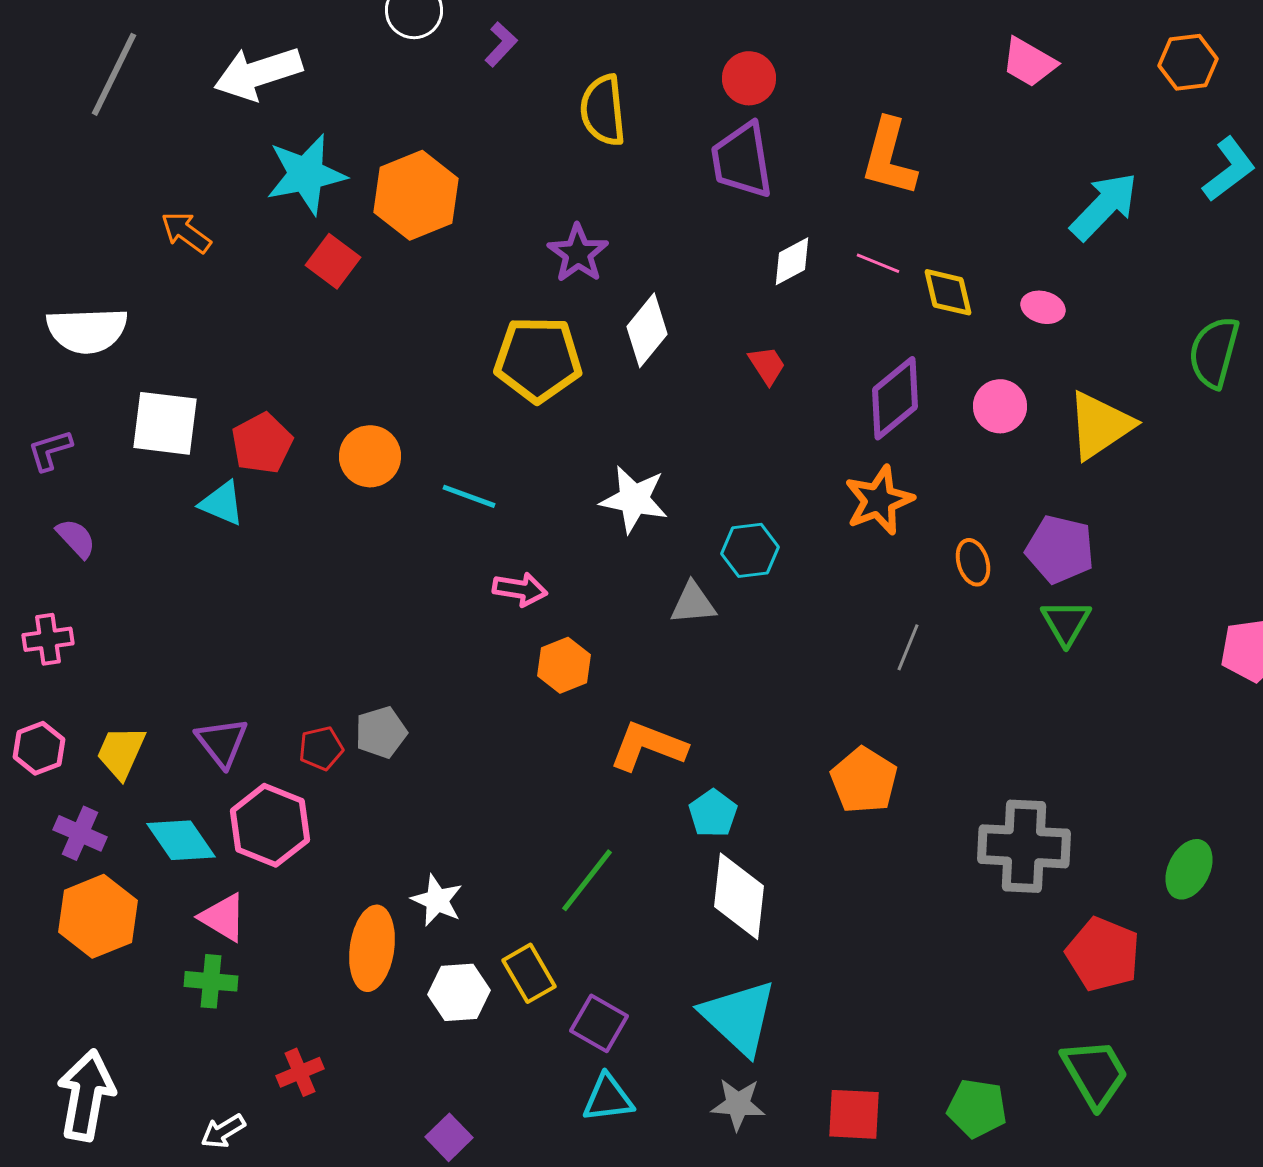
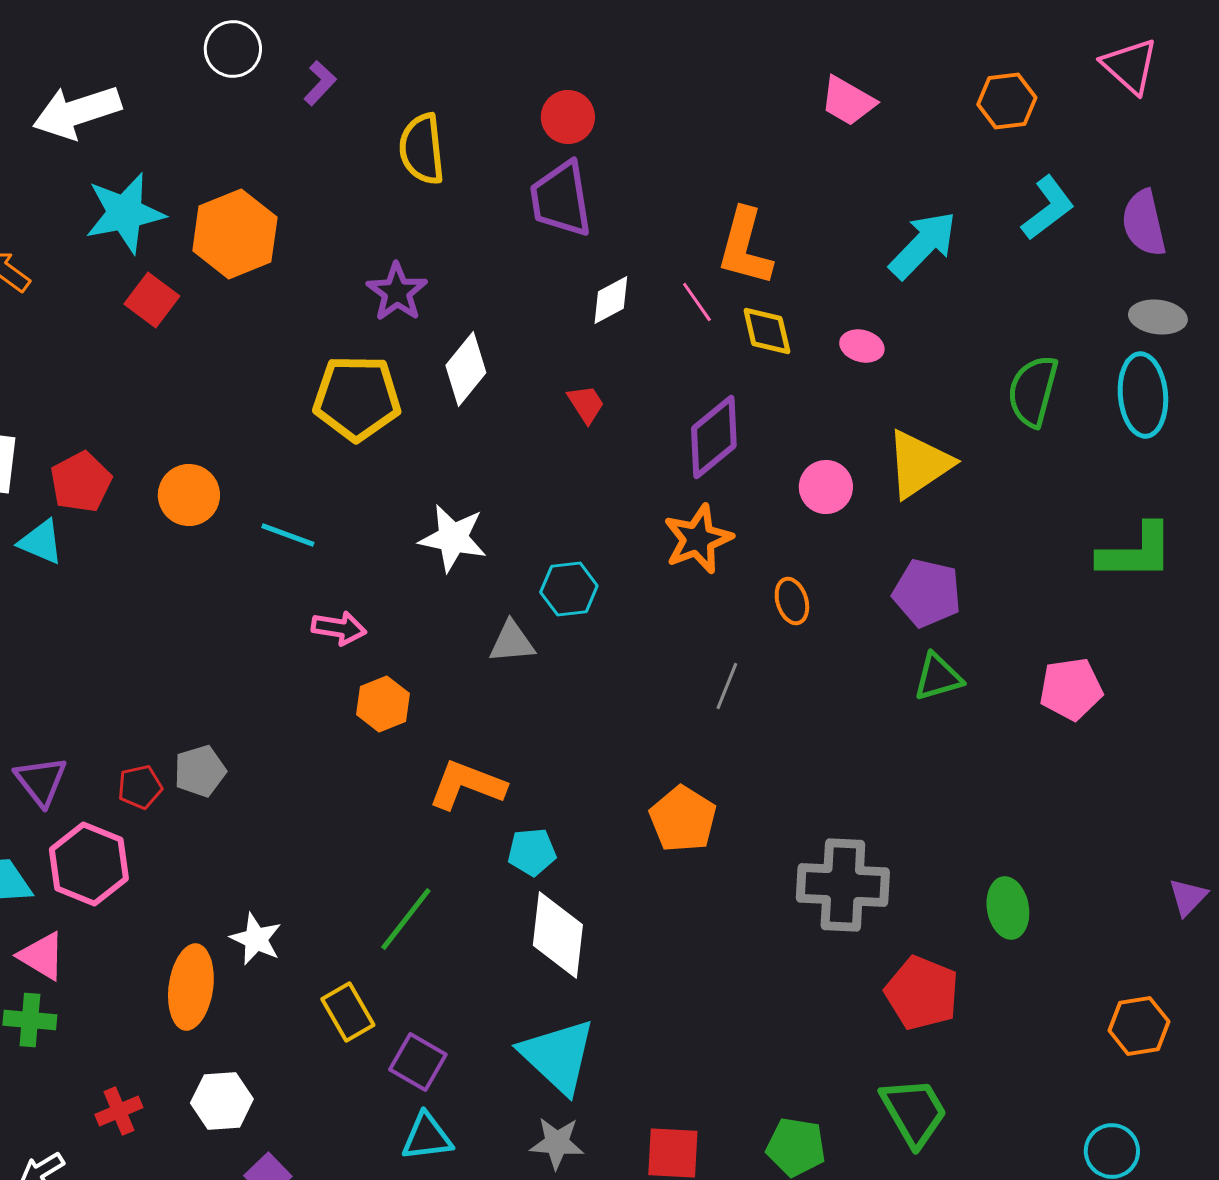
orange L-shape: (889, 157) -> (745, 247), moved
pink line: (878, 263) -> (697, 302), turned 33
pink circle: (1000, 406) -> (826, 487), moved
purple pentagon: (1060, 549) -> (927, 593), moved
green triangle: (1066, 622) -> (938, 677), moved, turned 44
cyan pentagon: (713, 813) -> (532, 852), turned 30
green ellipse: (1189, 869) -> (1008, 908), turned -36
white hexagon: (459, 992) -> (222, 1101), moved

